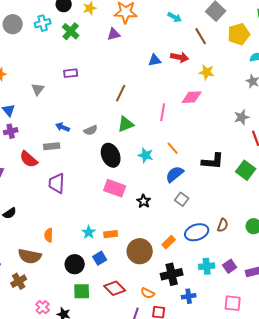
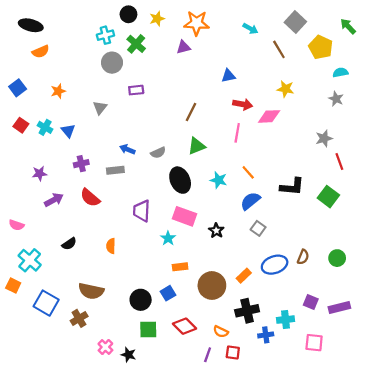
gray circle: (13, 24) -> (112, 63), moved
yellow pentagon: (239, 34) -> (321, 47), turned -30
red arrow: (180, 57) -> (243, 104), moved
purple cross: (11, 131) -> (81, 164), moved
red semicircle: (29, 159) -> (90, 198), moved
purple trapezoid: (57, 183) -> (142, 211), moved
cyan star: (89, 232) -> (168, 238), moved
orange semicircle: (49, 235) -> (111, 246), moved
cyan cross: (207, 266) -> (286, 320), moved
purple square: (230, 266) -> (311, 302), turned -32

